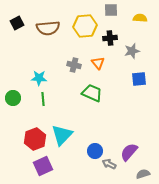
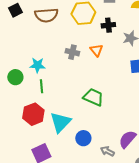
green trapezoid: (92, 93) -> (93, 97), moved
green circle: (13, 98) -> (15, 77), moved
red hexagon: (35, 139) -> (33, 114), moved
blue circle: (95, 151) -> (83, 138), moved

